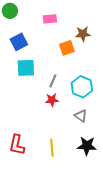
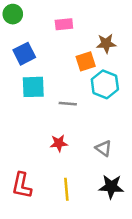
gray line: (53, 81) -> (68, 104), turned 72
cyan hexagon: (82, 87) -> (105, 84), moved
red star: (52, 100) -> (59, 143), moved

